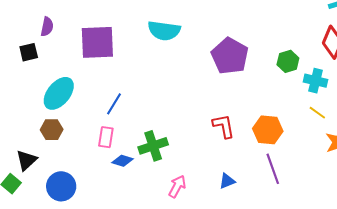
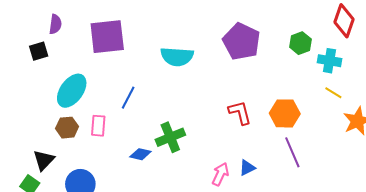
cyan semicircle: (164, 31) -> (177, 57), moved
pink rectangle: (106, 137) -> (98, 126), moved
pink arrow: (177, 186) -> (220, 174), moved

